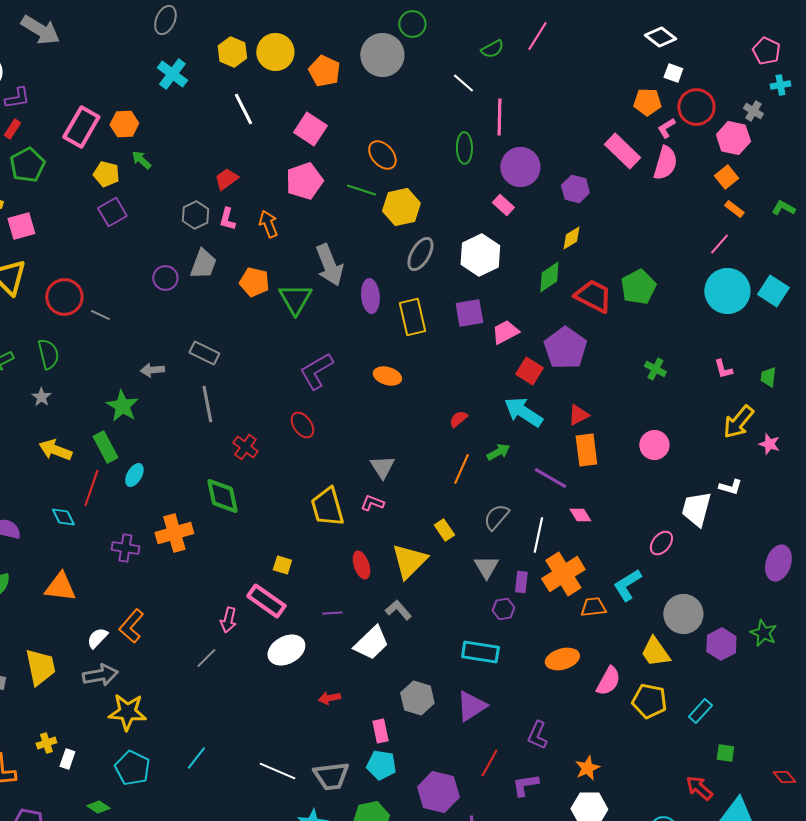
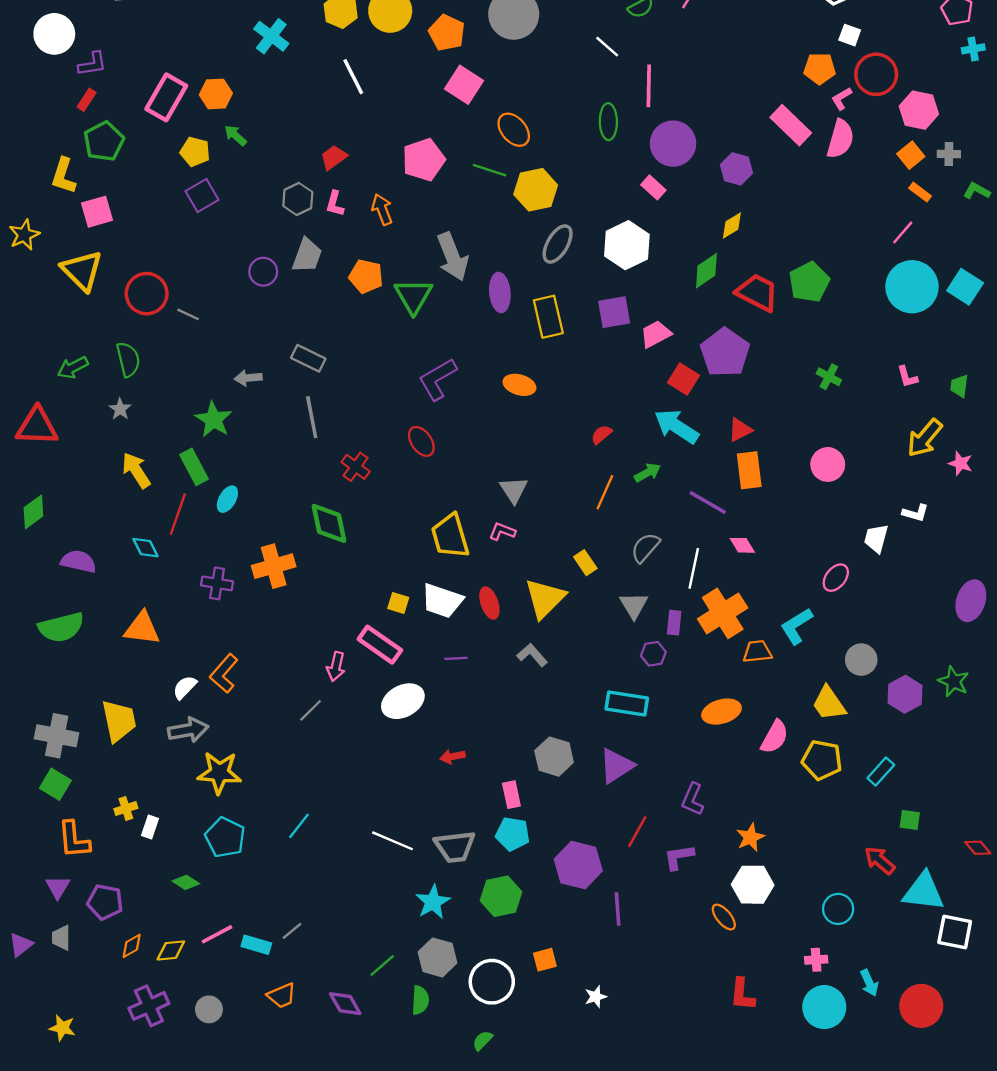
gray cross: (753, 111) -> (949, 154), moved, turned -30
pink square: (310, 129) -> (464, 85), moved
yellow arrow: (55, 450) -> (136, 470), turned 36
white trapezoid: (696, 509) -> (876, 538), size x0.7
gray circle: (683, 614) -> (861, 660), size x0.7
white trapezoid: (371, 643) -> (442, 601), moved, turned 63

